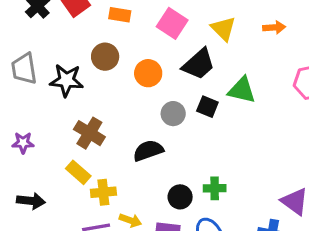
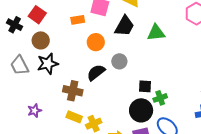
orange rectangle: (120, 15) -> (78, 20), moved
brown circle: (105, 57) -> (41, 40), moved
black square: (207, 107) -> (145, 86), moved
black semicircle: (148, 151) -> (96, 73), moved
black circle: (180, 197) -> (141, 110), size x1.5

